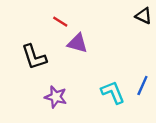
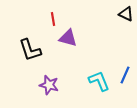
red line: (60, 22) -> (53, 19), turned 48

